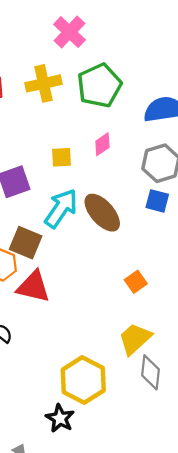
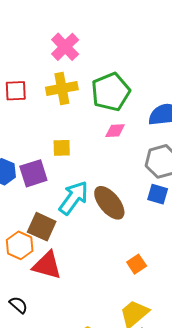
pink cross: (69, 32) -> (65, 47), moved
pink diamond: (102, 144) -> (115, 131), moved, turned 30
yellow square: (61, 157) -> (62, 148), moved

